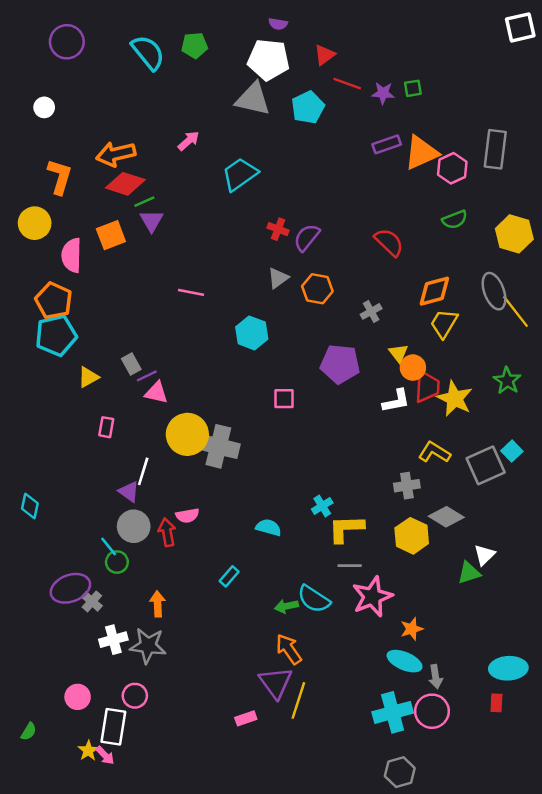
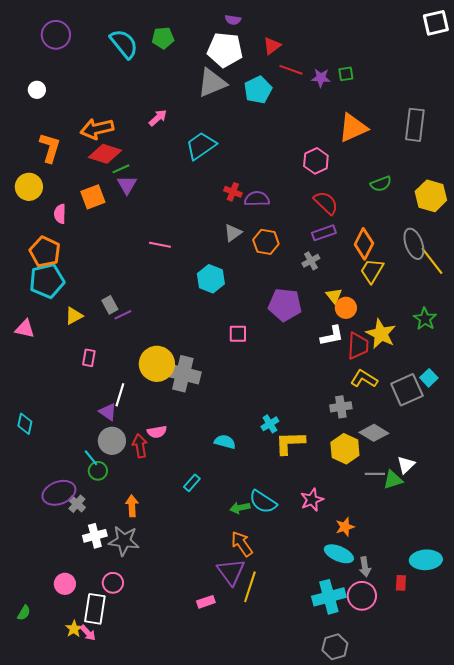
gray triangle: (253, 99) -> (212, 83), turned -36
purple rectangle: (387, 144) -> (324, 233), moved
pink hexagon: (452, 168) -> (316, 161), moved
purple semicircle: (307, 237) -> (257, 199), turned 50
pink semicircle: (72, 255) -> (60, 214), size x0.7
orange diamond: (434, 291) -> (364, 244), turned -48
red trapezoid: (427, 387) -> (358, 346), moved
pink triangle: (156, 393) -> (25, 329), moved
gray line: (350, 566) -> (375, 474), moved
pink star: (372, 597) -> (312, 500), size x0.7
red rectangle: (496, 703) -> (401, 583), moved

